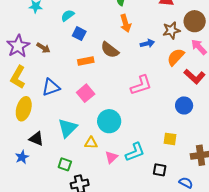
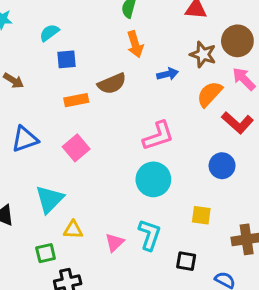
brown star: (171, 30) -> (203, 54), turned 30
blue square: (79, 34) -> (67, 59), turned -32
brown semicircle: (110, 50) -> (112, 84), turned -60
cyan circle: (109, 121) -> (153, 179), moved
yellow triangle: (91, 143) -> (73, 230), moved
cyan L-shape: (135, 152) -> (149, 235), turned -50
green square: (65, 164) -> (46, 253), turned -32

